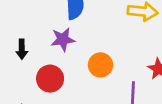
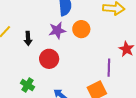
orange circle: (100, 65) -> (81, 29), moved

